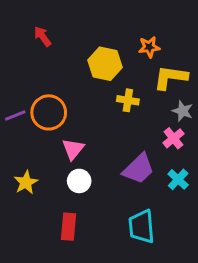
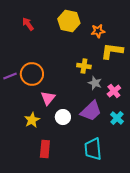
yellow hexagon: (105, 64) -> (69, 21), moved
gray star: (183, 111) -> (95, 83), moved
white circle: (79, 181) -> (63, 117), moved
yellow star: (26, 182) -> (32, 120), moved

